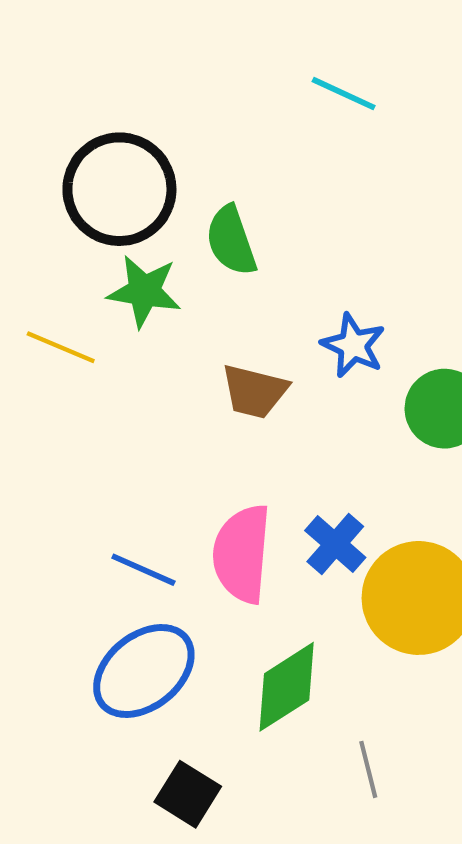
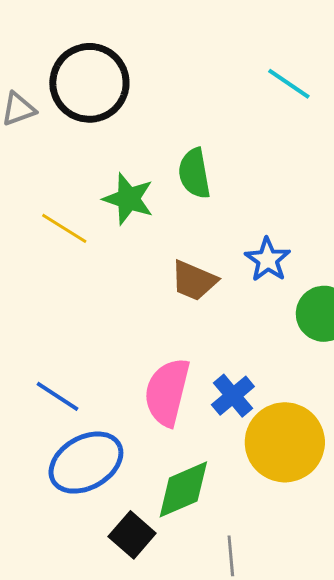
black circle: (119, 189) -> (89, 83), moved
blue line: (143, 570) -> (57, 396), moved
black square: (188, 794) -> (132, 535), moved

